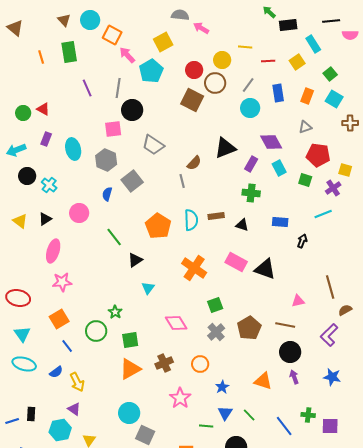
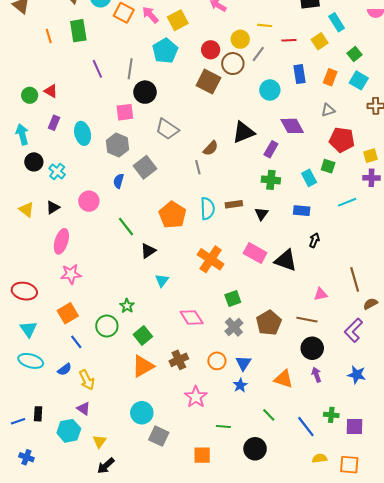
pink arrow: (127, 55) -> (150, 15), moved
gray line: (248, 85) -> (258, 54), moved
cyan arrow: (16, 150) -> (22, 134), turned 96
cyan rectangle: (279, 168) -> (309, 178), moved
yellow square: (345, 170) -> (370, 156), turned -32
purple cross: (333, 188) -> (371, 178), moved, turned 35
black triangle: (242, 225) -> (261, 214), turned 48
black arrow: (302, 241) -> (314, 240), moved
green square: (130, 340) -> (143, 336), turned -30
blue triangle: (225, 413) -> (243, 363), moved

